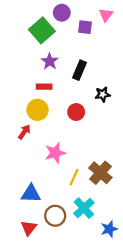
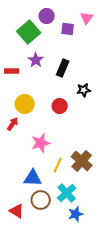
red rectangle: (44, 87) -> (12, 71), moved
blue triangle: (31, 194) -> (33, 178), moved
red triangle: (29, 228) -> (17, 211), turned -35
blue star: (109, 229) -> (76, 214), moved

